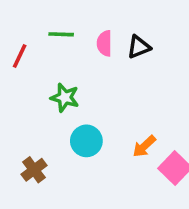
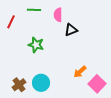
black triangle: (139, 47) -> (71, 30), moved
cyan circle: (86, 141) -> (41, 83), moved

